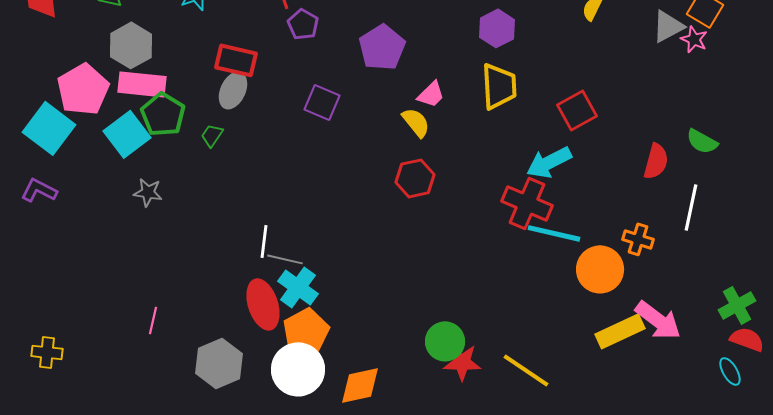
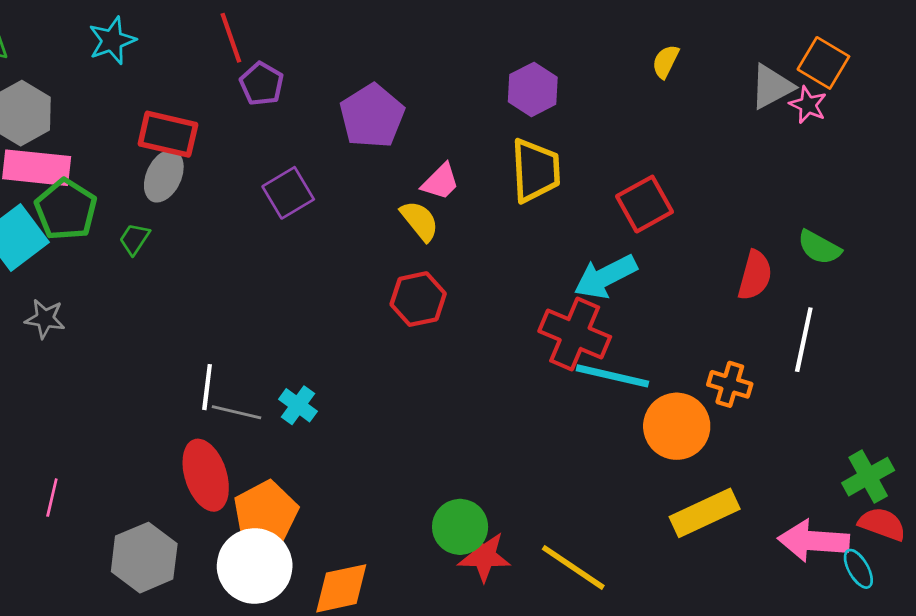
purple square: (322, 102) -> (288, 193), turned 36
cyan cross: (298, 287) -> (298, 405), moved, size x0.7
pink arrow: (658, 320) -> (814, 541), moved, turned 147

